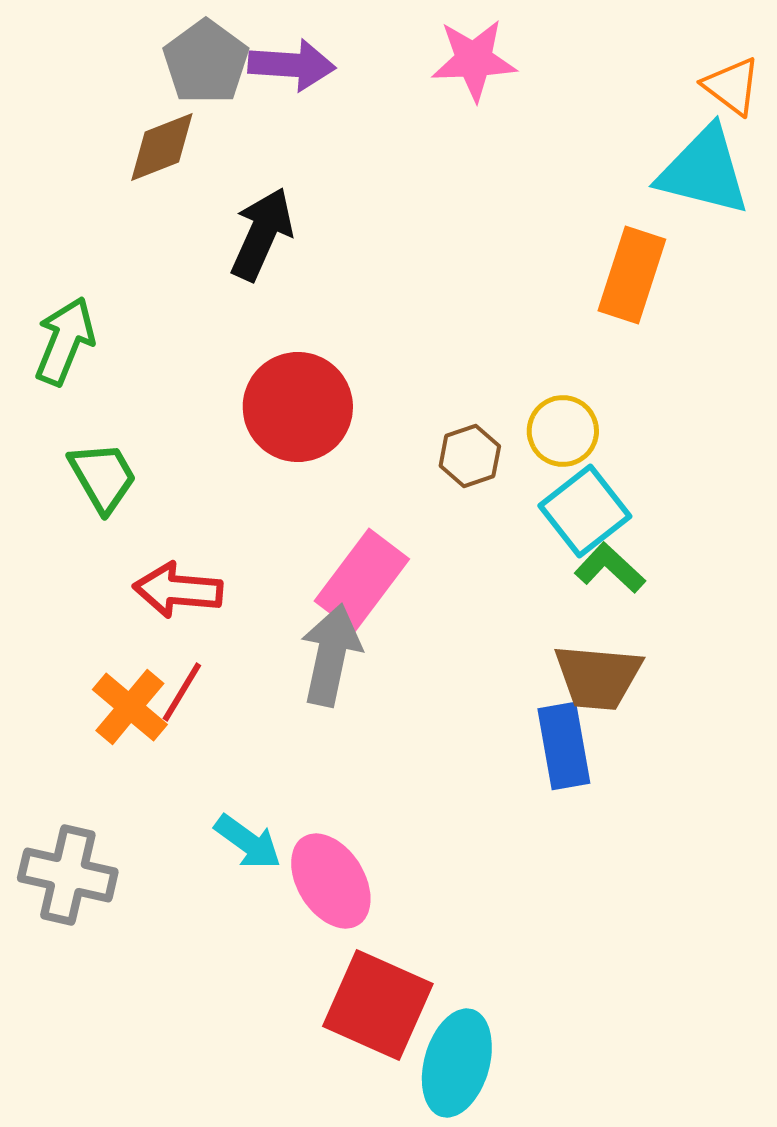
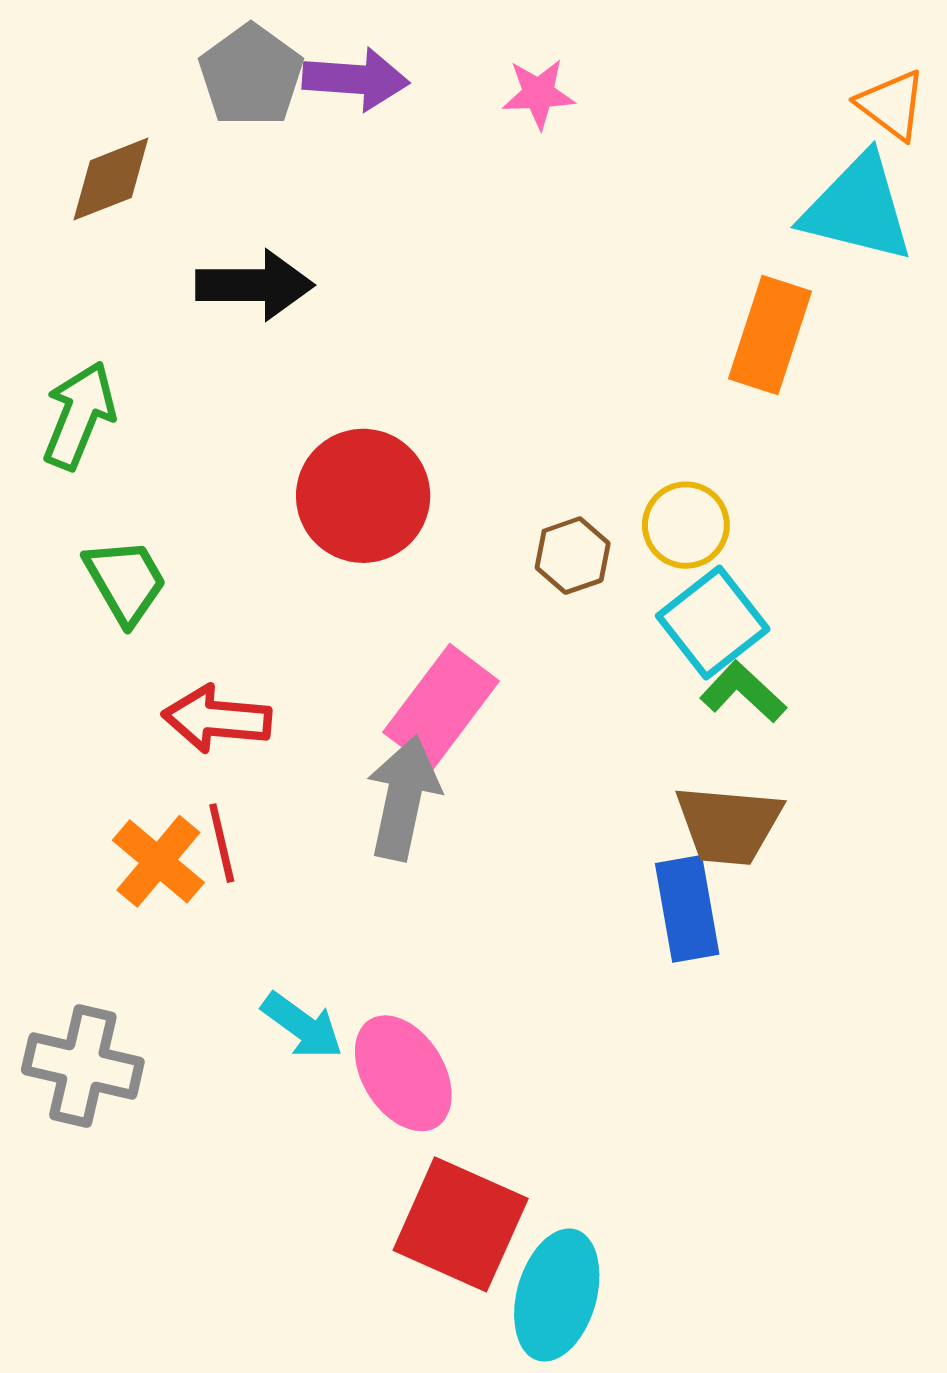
pink star: (474, 60) -> (538, 94), moved, size x0.7
brown diamond: (162, 147) -> (111, 179), moved
black arrow: (262, 234) -> (255, 285), moved, turned 66
red line: (182, 692) -> (222, 843), turned -44

